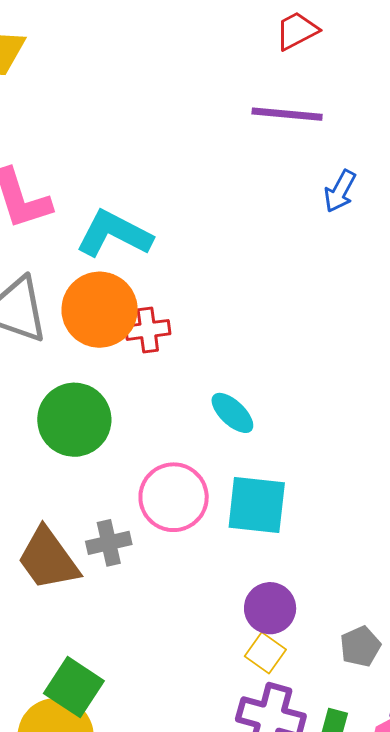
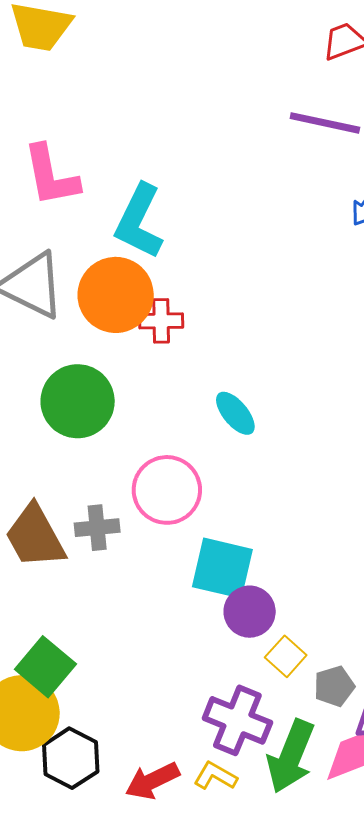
cyan L-shape: (114, 234) -> (139, 221), turned -98
cyan square: (257, 505) -> (222, 568), moved
gray pentagon: (360, 646) -> (334, 686), moved
yellow square: (265, 653) -> (286, 656), moved

